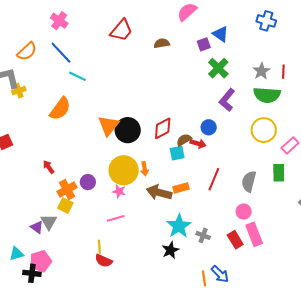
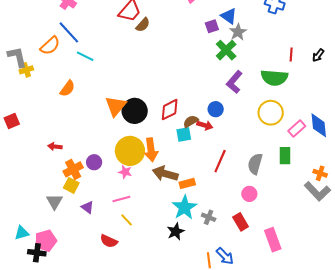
brown semicircle: (162, 43) -> (143, 25), moved, turned 140
orange semicircle: (27, 51) -> (50, 46), moved
gray star: (261, 71) -> (238, 32), moved
orange semicircle: (60, 109) -> (67, 88), size x0.7
red arrow: (49, 167) -> (55, 147), turned -48
orange arrow: (145, 169) -> (151, 150), size x1.6
orange rectangle: (181, 188) -> (187, 183), moved
purple triangle: (37, 227) -> (87, 207), moved
pink rectangle: (254, 234) -> (273, 240), moved
yellow line: (99, 247) -> (127, 220), moved, turned -40

